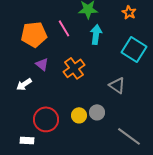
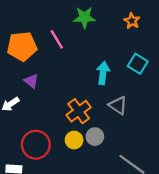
cyan arrow: (96, 34) -> (103, 73), moved
cyan square: (134, 49) -> (138, 64), size x0.7
orange cross: (74, 68) -> (79, 111), moved

